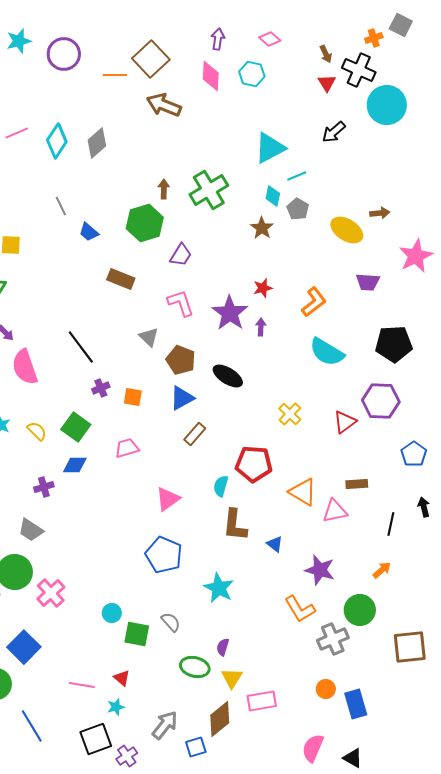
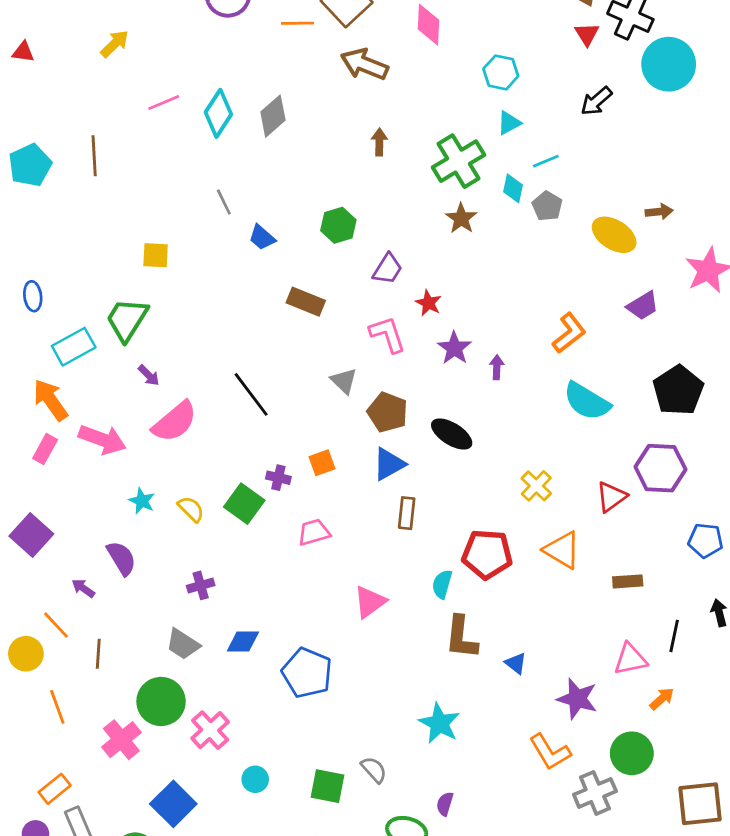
cyan hexagon: (252, 74) -> (501, 72), moved
cyan triangle: (270, 148) -> (509, 123), size x0.6
brown arrow: (164, 189) -> (379, 142), moved
green cross: (209, 190) -> (459, 161), moved
green hexagon: (145, 223) -> (338, 225), size x0.7
brown star: (262, 228) -> (461, 218), moved
purple trapezoid: (368, 282) -> (643, 306), turned -35
red star: (263, 288) -> (428, 303), moved, turned -30
purple star: (230, 313) -> (454, 348), size x0.7
black pentagon: (394, 344) -> (678, 390), turned -30
pink semicircle: (25, 367) -> (175, 422), turned -111
purple cross: (101, 388) -> (278, 478), moved, turned 36
orange square: (133, 397) -> (322, 463), turned -30
brown rectangle: (195, 434) -> (407, 513), turned -35
blue pentagon: (414, 454) -> (705, 540), turned -30
blue diamond: (75, 465) -> (243, 641), moved
orange triangle: (303, 492) -> (562, 550), moved
pink triangle: (335, 511) -> (630, 659), moved
blue pentagon: (164, 555) -> (307, 673), moved
cyan circle: (112, 613) -> (255, 779), moved

